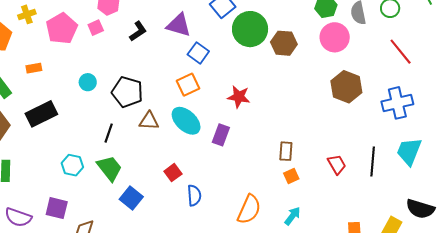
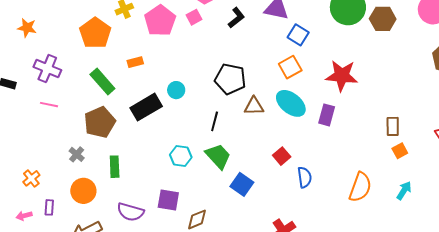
cyan circle: (88, 82) -> (176, 90), moved
red star: (239, 97) -> (342, 76), size x1.4

